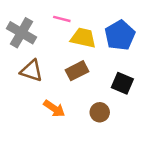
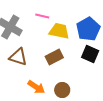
black square: (122, 83) -> (90, 54), moved
brown circle: (100, 112) -> (62, 90), moved

